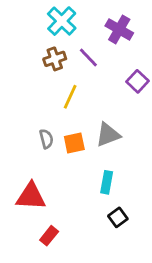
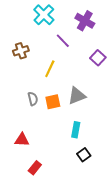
brown cross: (55, 59) -> (21, 51), moved
red triangle: (31, 196) -> (22, 140), size x0.7

